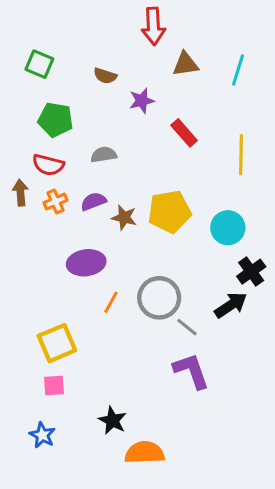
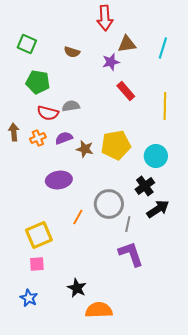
purple star: (142, 101) -> (111, 62), moved
red semicircle: (48, 165) -> (48, 113), moved
black cross: (251, 272) -> (145, 186), moved
orange line: (111, 302) -> (78, 217), moved
gray line: (187, 327) -> (128, 224), turned 63

